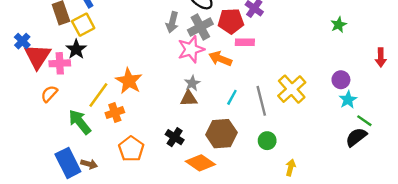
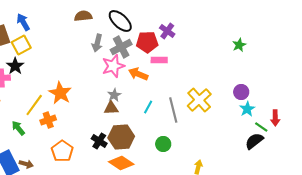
red arrow: (381, 57) -> (275, 118), moved
green arrow: (80, 122) -> (18, 128), size x0.7
brown hexagon: (221, 134) -> (121, 137), moved
green circle: (267, 141) -> (163, 144), moved

